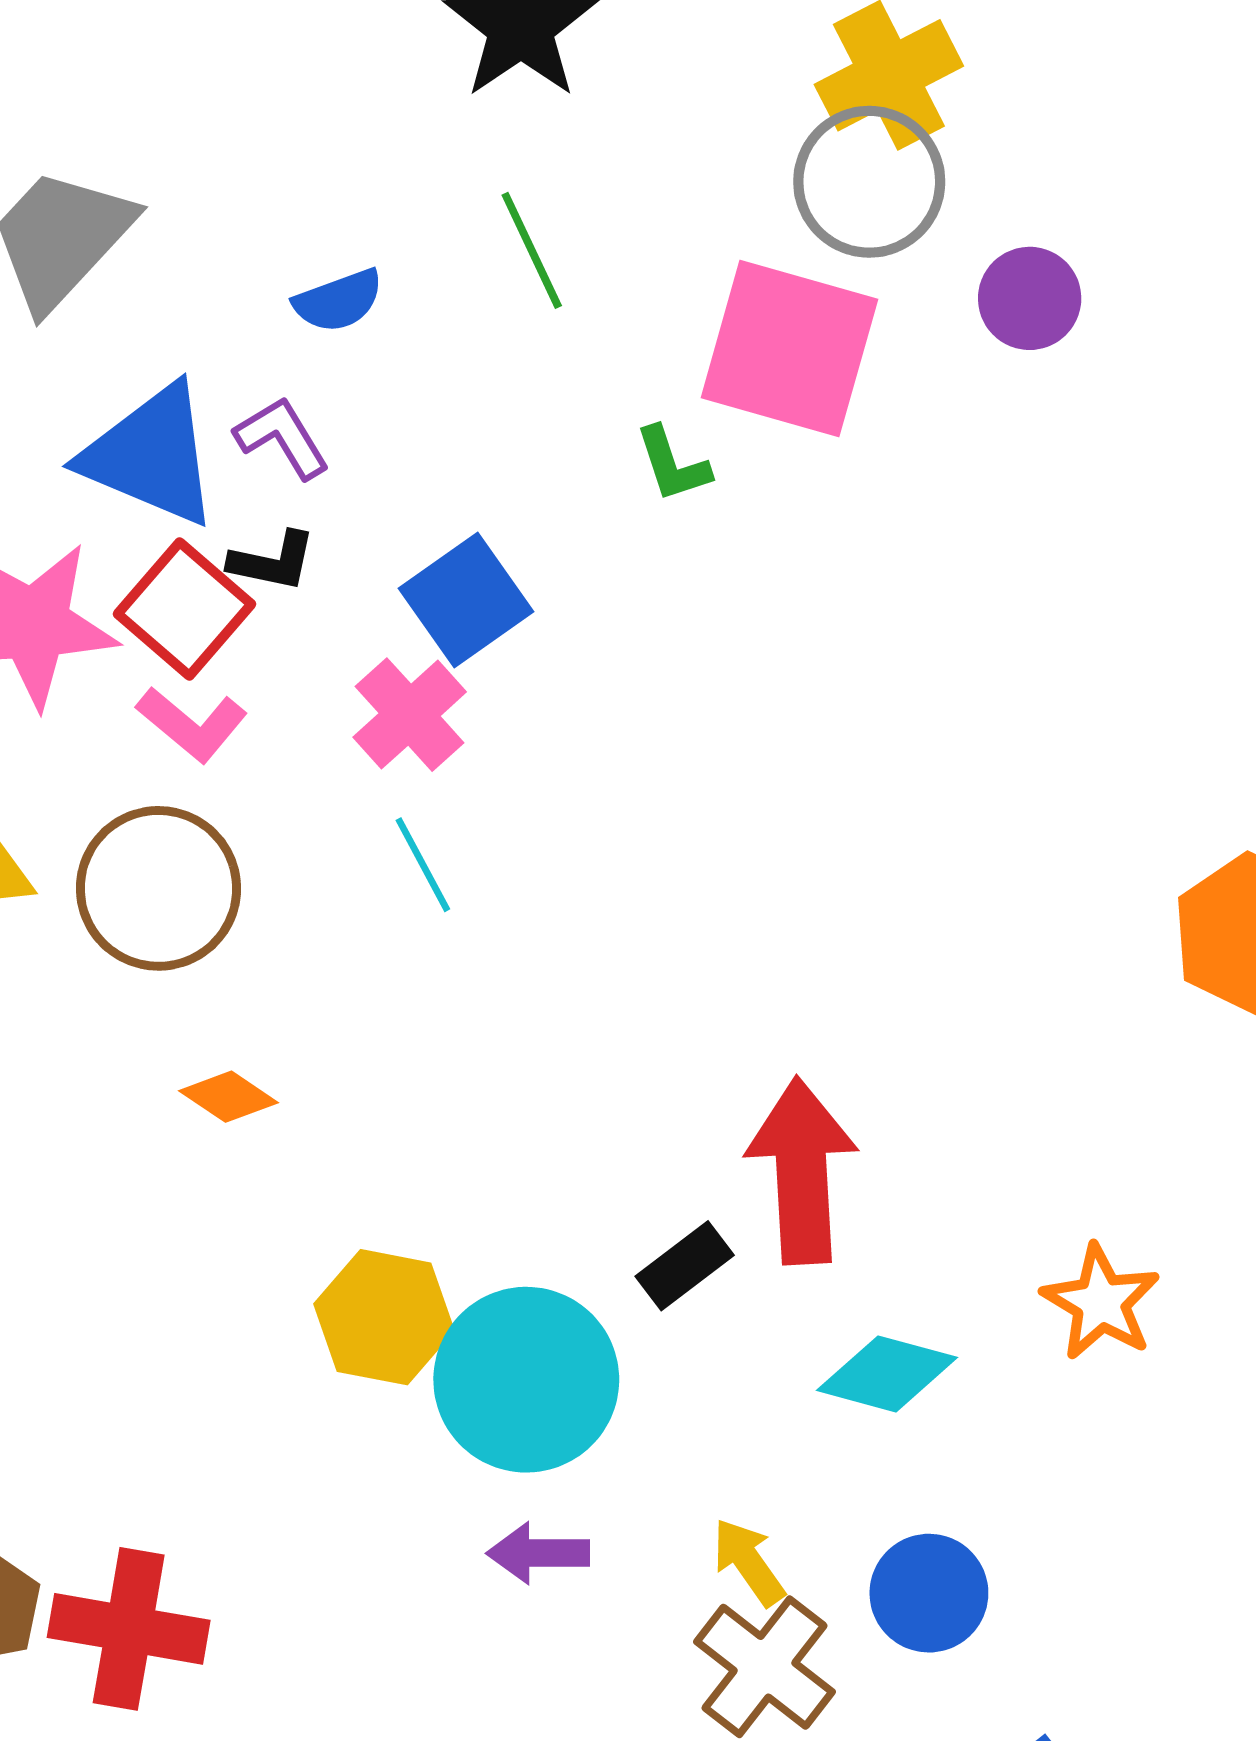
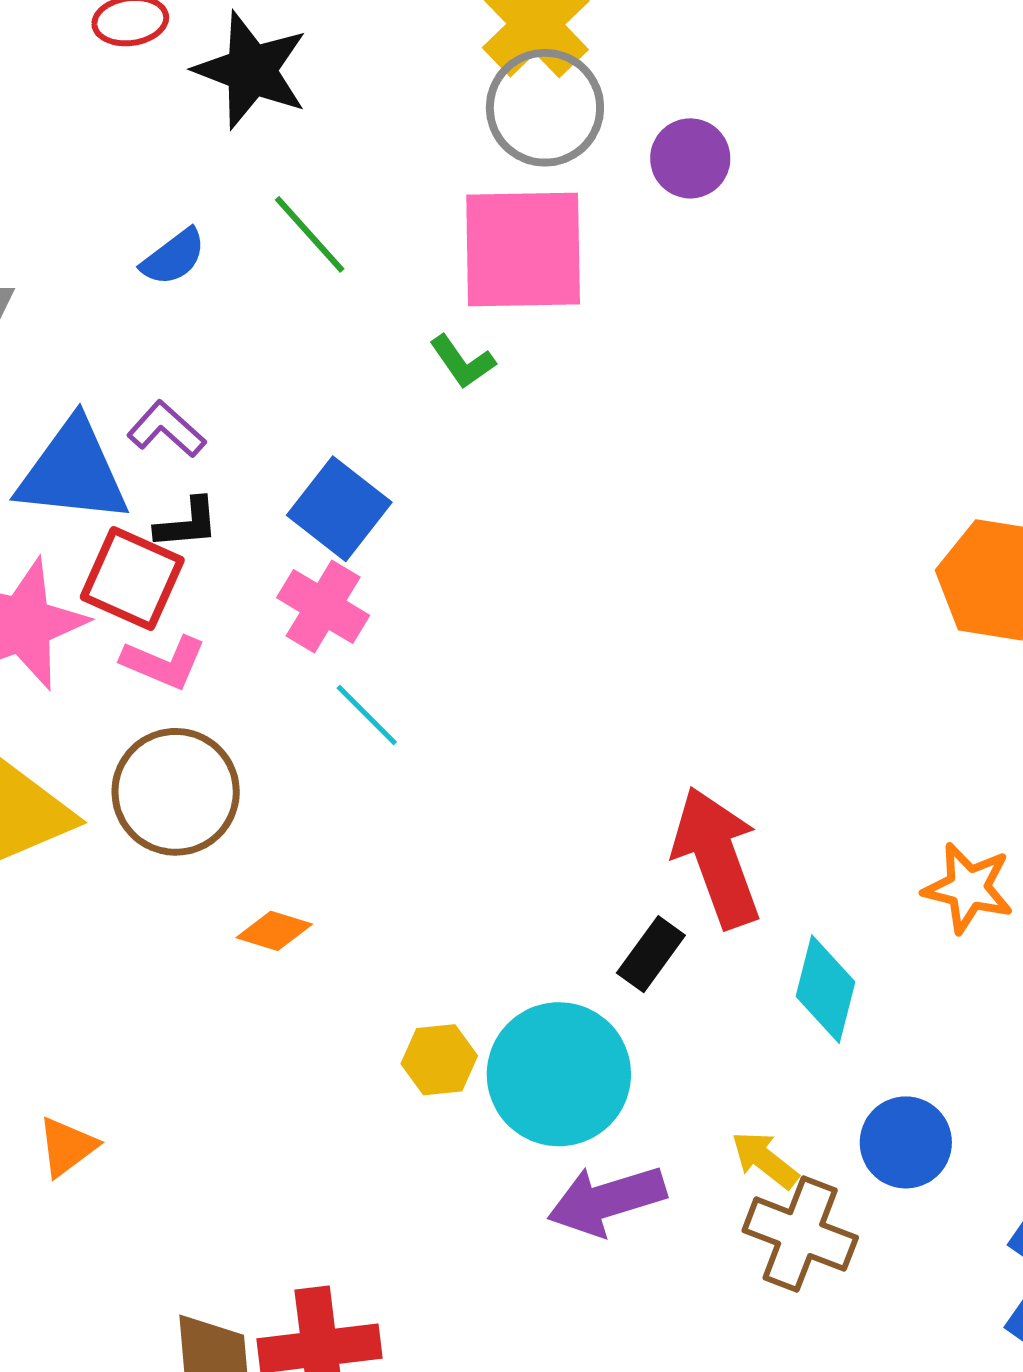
blue semicircle: (338, 301) -> (173, 257), moved
yellow hexagon: (384, 1317) -> (439, 1060), size x0.7
cyan diamond: (887, 1374) -> (825, 989), turned -74
purple arrow: (538, 1553) -> (607, 1200), size x1.5

